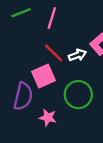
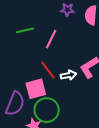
green circle: (78, 95) -> (47, 110), moved

